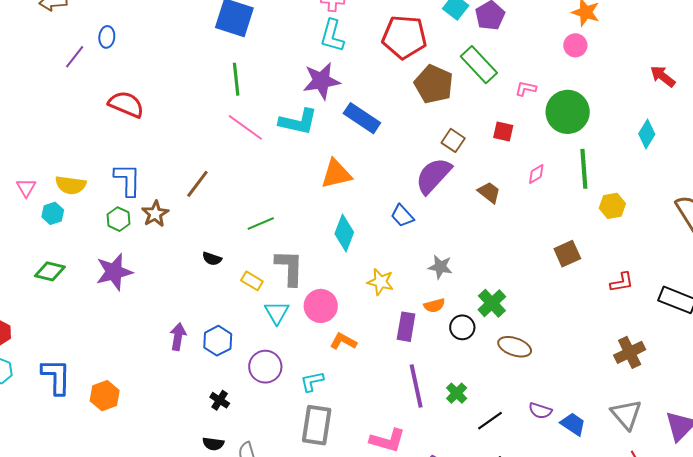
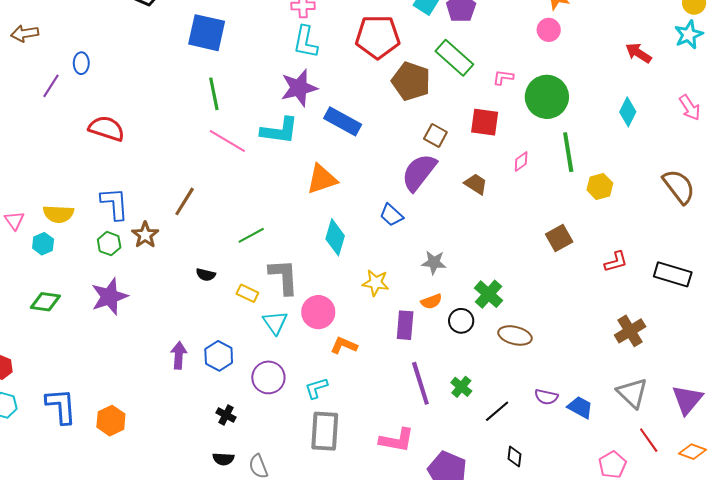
red square: (503, 131) -> (485, 122), size x1.4

